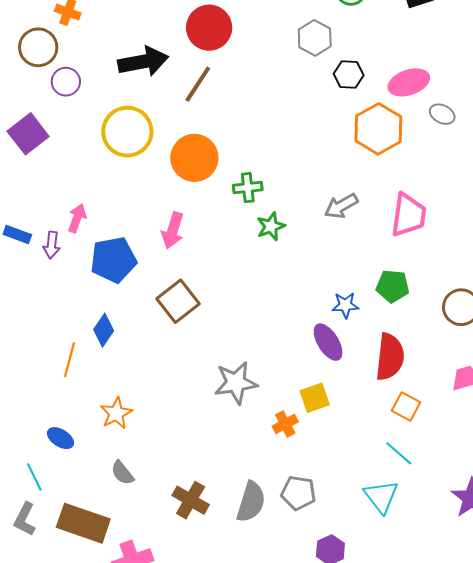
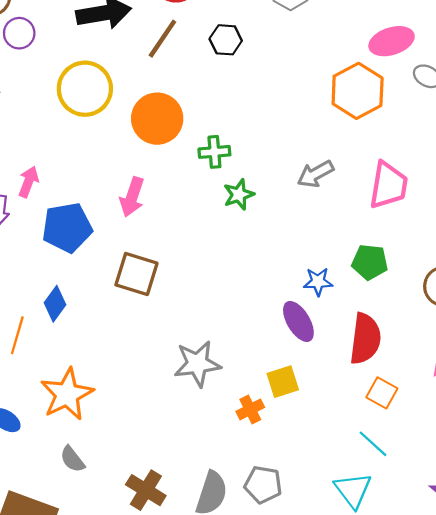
black hexagon: (349, 75) -> (226, 40), moved
brown square: (178, 301) -> (136, 274), turned -36
orange star: (116, 413) -> (67, 394), size x1.5

